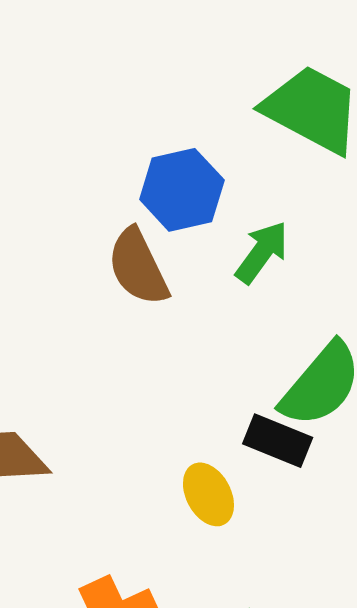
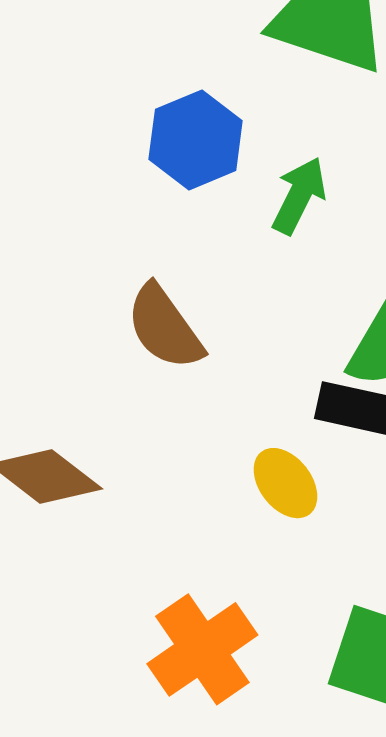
brown semicircle: (138, 267) -> (165, 327), moved

